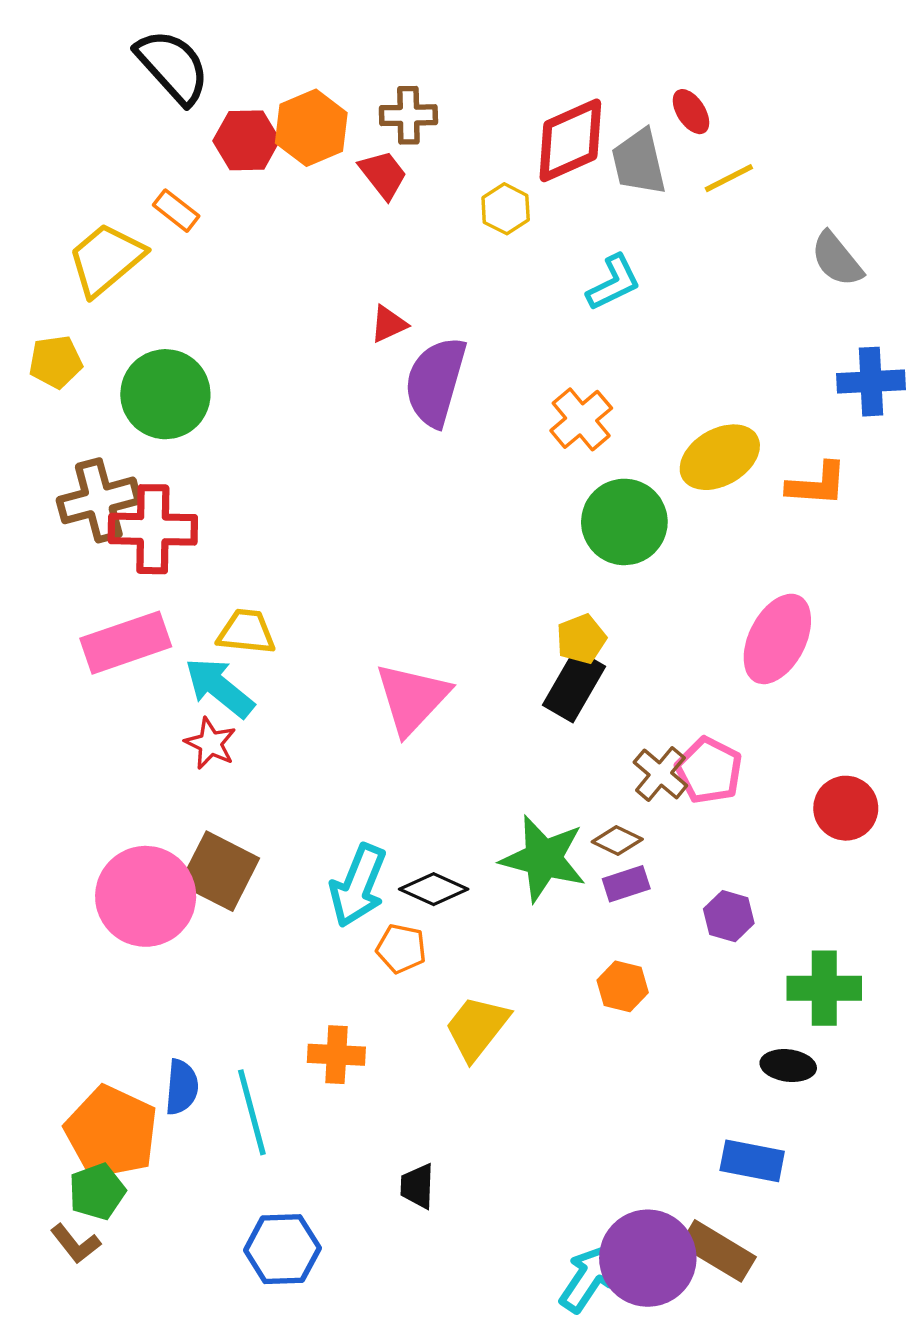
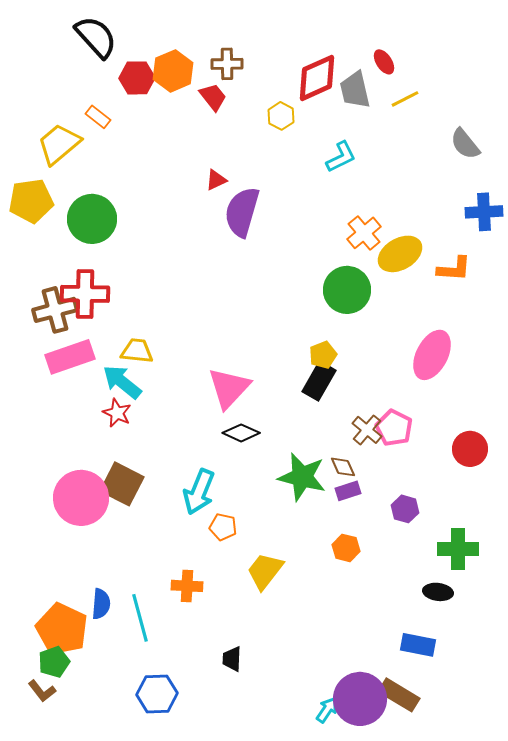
yellow pentagon: (56, 362) -> (31, 201), size x1.5
orange cross: (581, 419) -> (364, 233), moved
brown cross: (99, 500) -> (55, 310), moved
brown diamond: (617, 841) -> (343, 467), turned 40
black diamond: (434, 889) -> (241, 433), moved
cyan arrow: (588, 1278) -> (327, 710), size x0.7

